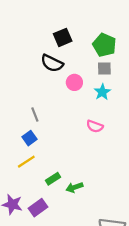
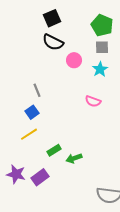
black square: (63, 37) -> (52, 18), moved

